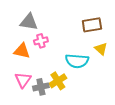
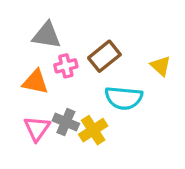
brown rectangle: (92, 25) -> (104, 56), moved, turned -30
yellow triangle: (101, 49) -> (161, 66), moved
gray cross: (41, 87) -> (66, 122), moved, turned 35

